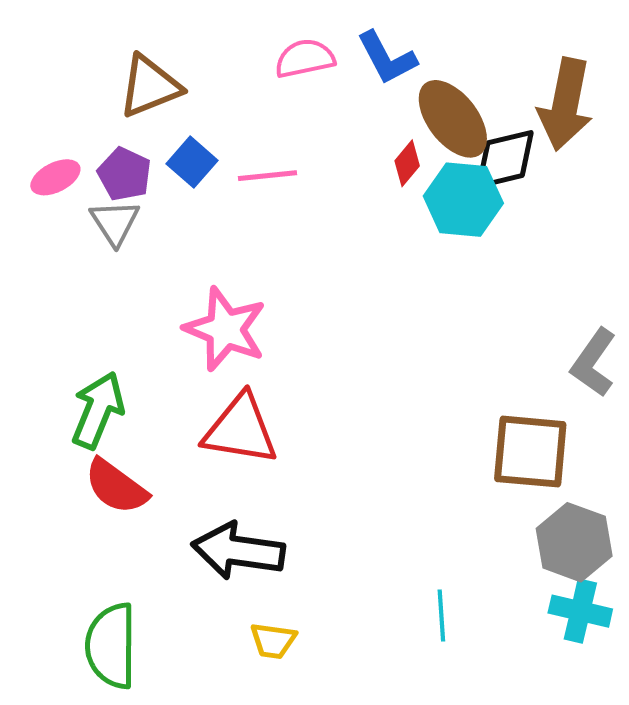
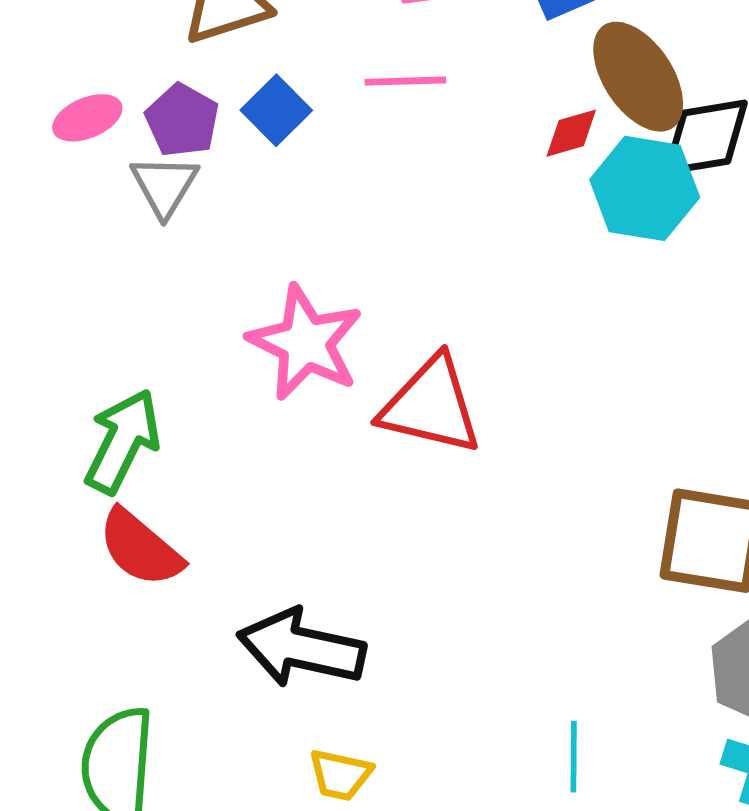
red diamond: (407, 163) -> (571, 133), turned 30
pink line: (268, 176) -> (405, 81), moved
red triangle: (240, 430) -> (431, 406), moved

